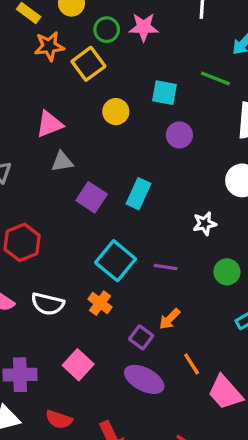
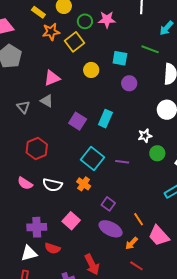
gray triangle: (62, 162) -> (47, 101), moved, turned 40
green circle: (227, 272) -> (157, 153), moved
orange arrow: (170, 319) -> (132, 243), moved
red semicircle: (59, 419) -> (53, 248), moved

